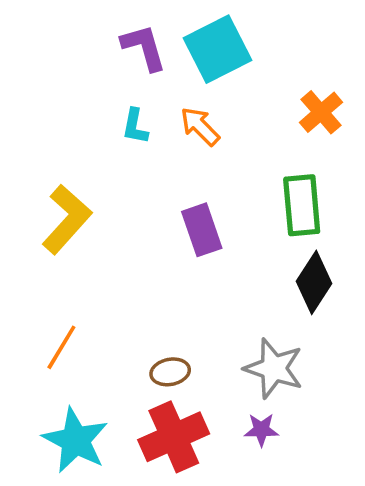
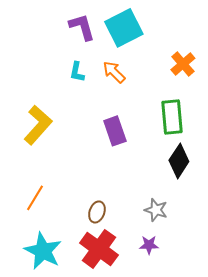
gray star: (274, 368) -> (156, 210), size x0.7
brown ellipse: (170, 372) -> (97, 212), turned -60
red cross: (174, 437) -> (99, 249), turned -30

